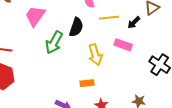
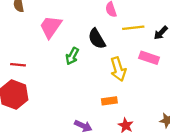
black semicircle: (76, 27) -> (97, 39), turned 132
green arrow: (54, 42) -> (72, 56), size x0.7

